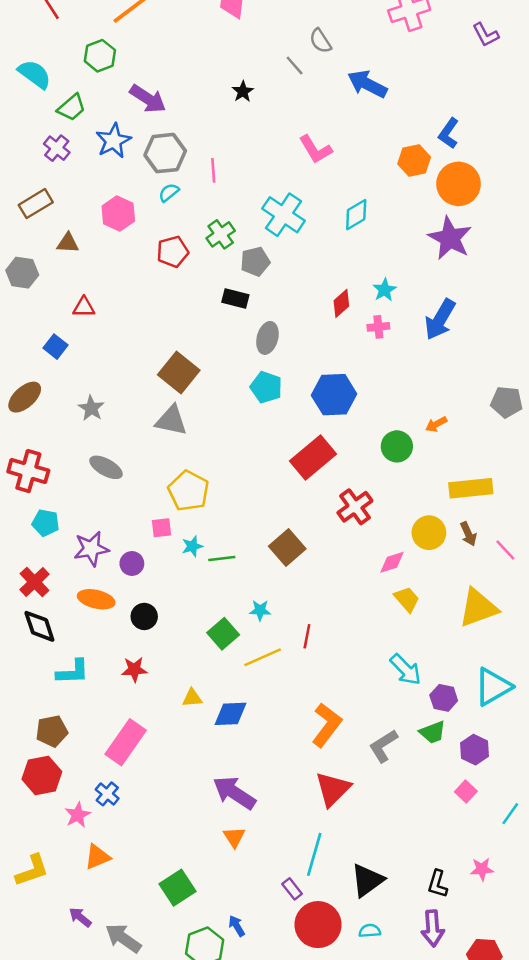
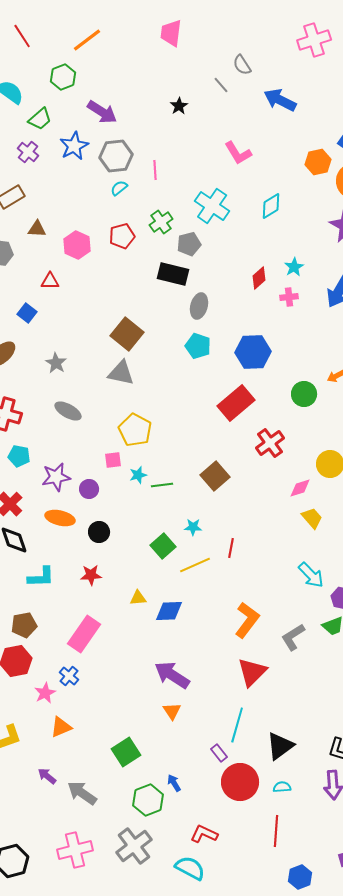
pink hexagon: (118, 213) -> (77, 245), moved
black rectangle: (235, 299) -> (173, 274), size x1.4

